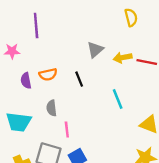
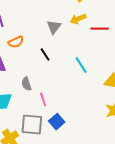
yellow arrow: (123, 58) -> (78, 19), moved
orange semicircle: (48, 74) -> (16, 42), moved

